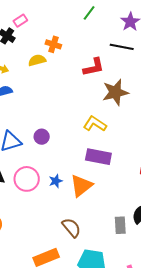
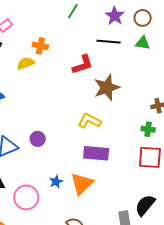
pink circle: (27, 179) -> (26, 197), moved

